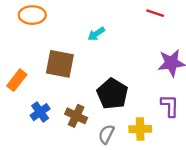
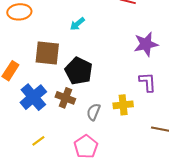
black pentagon: (112, 94) -> (79, 71), moved
blue cross: (40, 112) -> (33, 97), size x1.5

